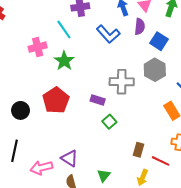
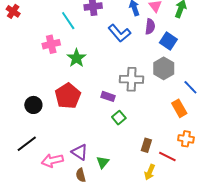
cyan line: (64, 30) -> (68, 21), moved
black line: (14, 151) -> (27, 144), turned 40
green triangle: (104, 175) -> (103, 162), moved

